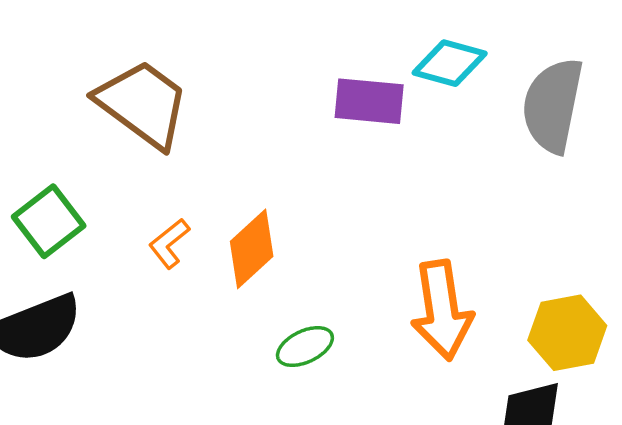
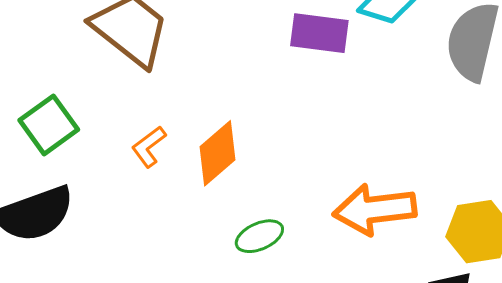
orange arrow: (442, 310) -> (375, 209), turned 90

